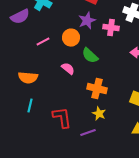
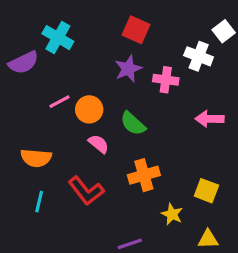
orange circle: (71, 38) -> (89, 109), moved
orange cross: (97, 89) -> (144, 175), turned -30
yellow star: (99, 114) -> (172, 214), moved
red L-shape: (62, 118) -> (86, 191), moved, turned 150

